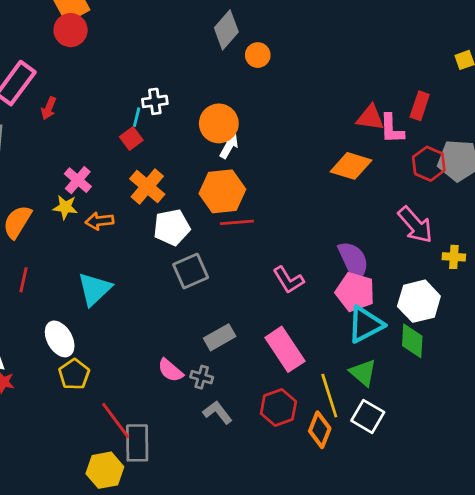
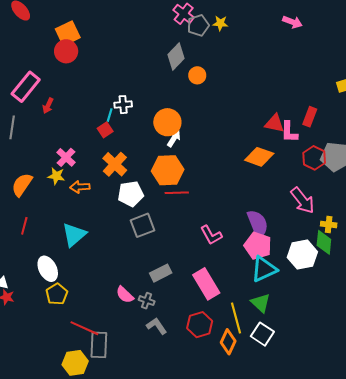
green diamond: (412, 341) -> (324, 242), moved
red line: (116, 421) -> (84, 328), turned -32

